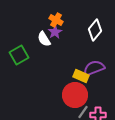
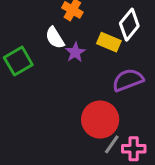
purple star: (55, 32) -> (75, 52), moved
yellow rectangle: (81, 76) -> (109, 42), moved

